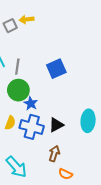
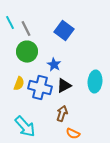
gray line: (17, 67) -> (26, 29), turned -35
blue square: (56, 69) -> (64, 31), turned -30
blue star: (31, 103) -> (54, 65), moved

